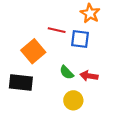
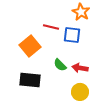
black rectangle: (21, 83) -> (30, 80), moved
yellow circle: (73, 100) -> (80, 92), moved

